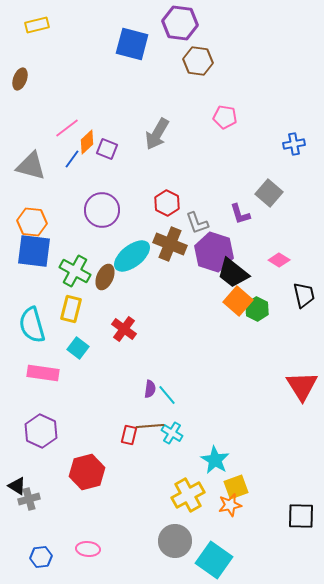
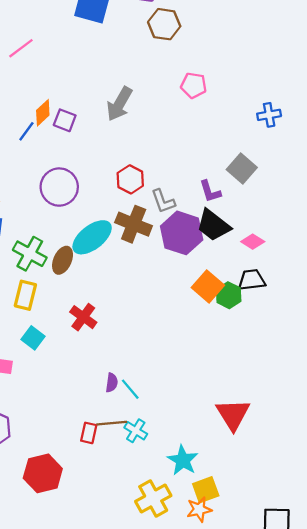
pink line: (67, 128) -> (21, 48), moved
black trapezoid: (233, 273) -> (213, 225), moved
black trapezoid: (304, 295) -> (252, 280), moved, turned -84
red triangle: (302, 386) -> (233, 414), moved

